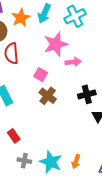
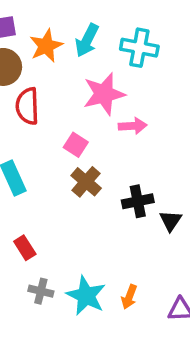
cyan cross: (75, 16) -> (139, 48), turned 35
black cross: (87, 94) -> (138, 201), moved

